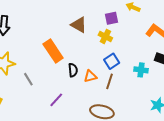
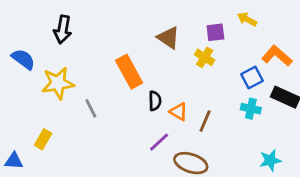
blue square: (112, 61) -> (252, 78), moved
orange triangle: (90, 76) -> (179, 112), turned 40
purple line: (56, 100) -> (159, 142), moved

